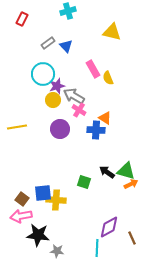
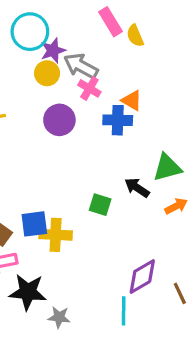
green triangle: (126, 171) -> (167, 168), moved, turned -30

